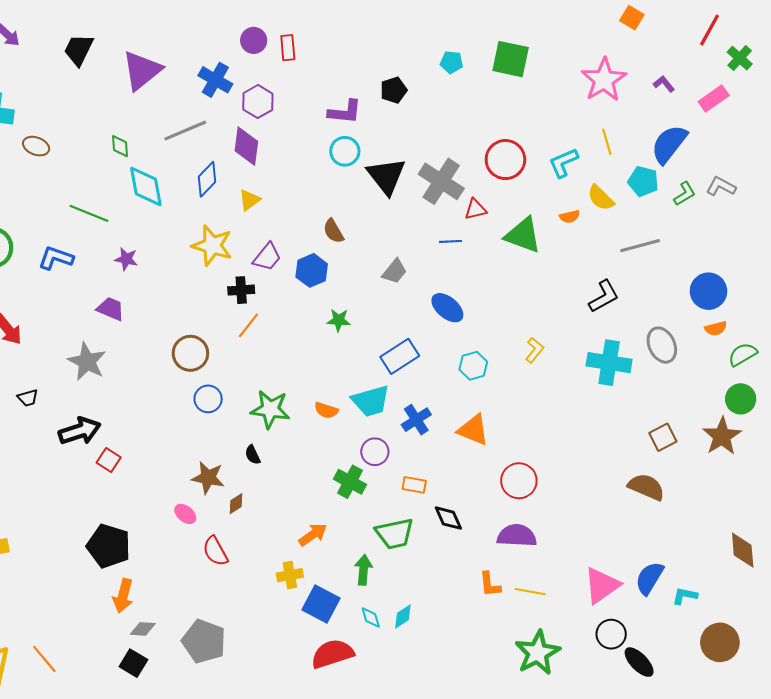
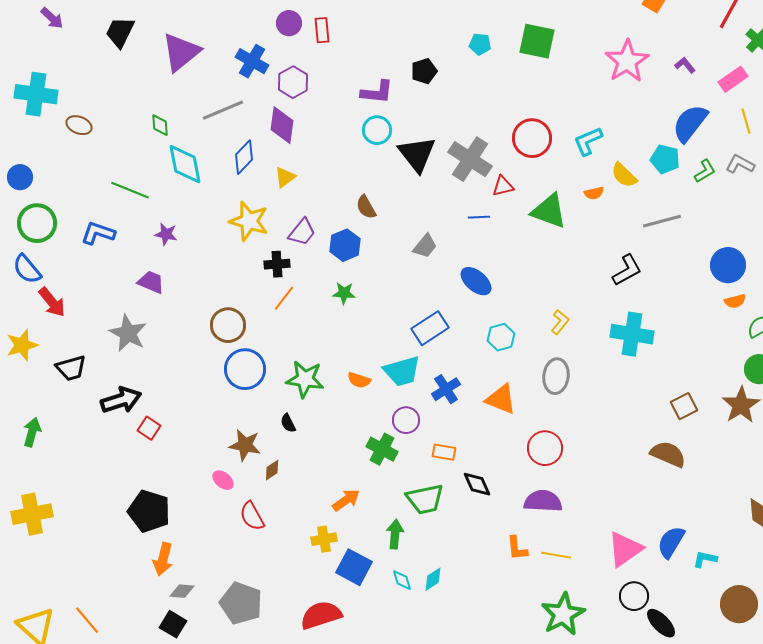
yellow line: (607, 142) -> (746, 121), moved
green star: (339, 320) -> (344, 293), moved
gray ellipse: (662, 345) -> (556, 376), moved, turned 32
black trapezoid: (28, 398) -> (71, 368), size x1.5
blue circle: (208, 399) -> (245, 369), size x1.5
red semicircle: (332, 654) -> (321, 615), moved

